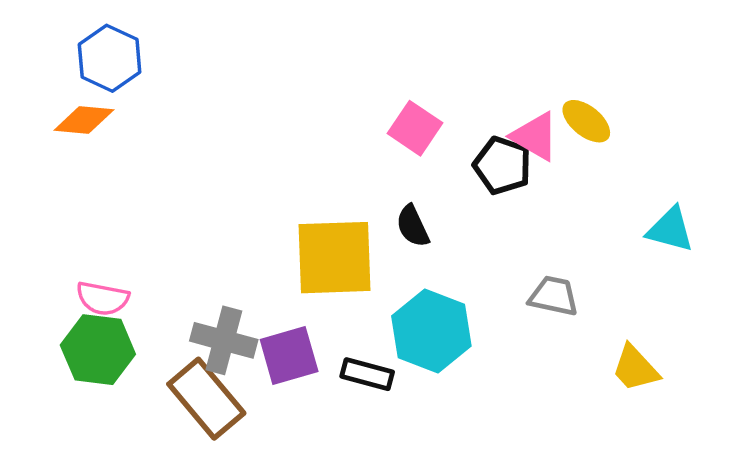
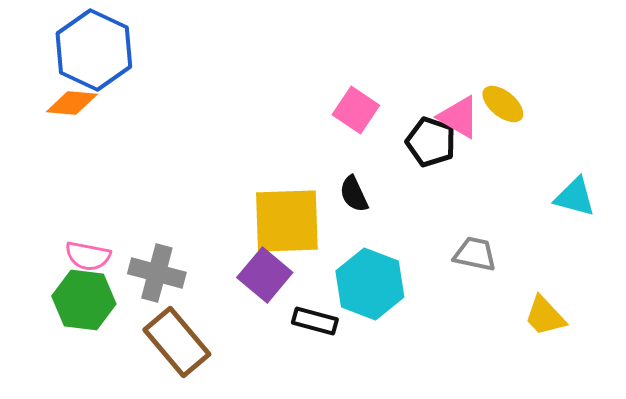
blue hexagon: (110, 58) -> (94, 50), size x1.4
gray cross: (224, 340) -> (157, 273), moved
purple square: (289, 355) -> (265, 275), moved, turned -34

